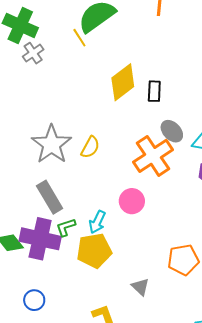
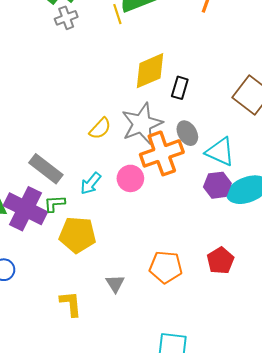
gray star: (52, 144) -> (142, 124), moved
gray rectangle: (50, 197) -> (46, 169), turned -36
pink circle: (132, 201) -> (130, 178), moved
cyan arrow: (97, 222) -> (91, 183), moved

